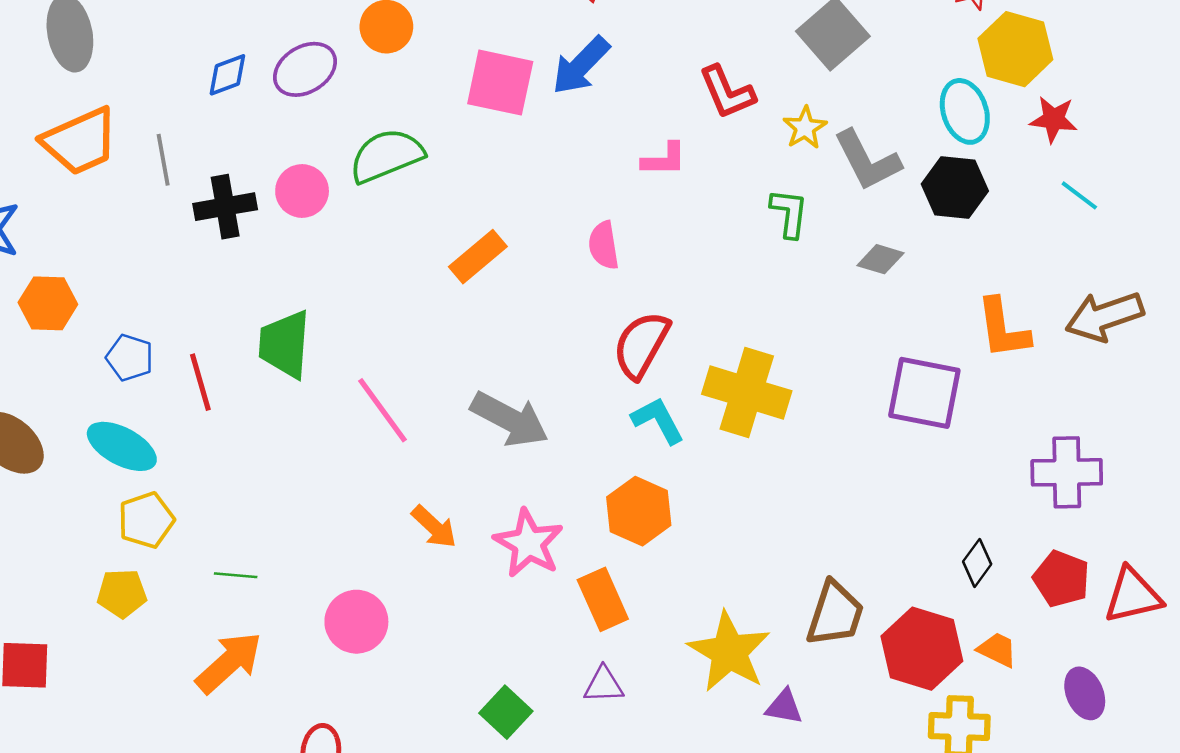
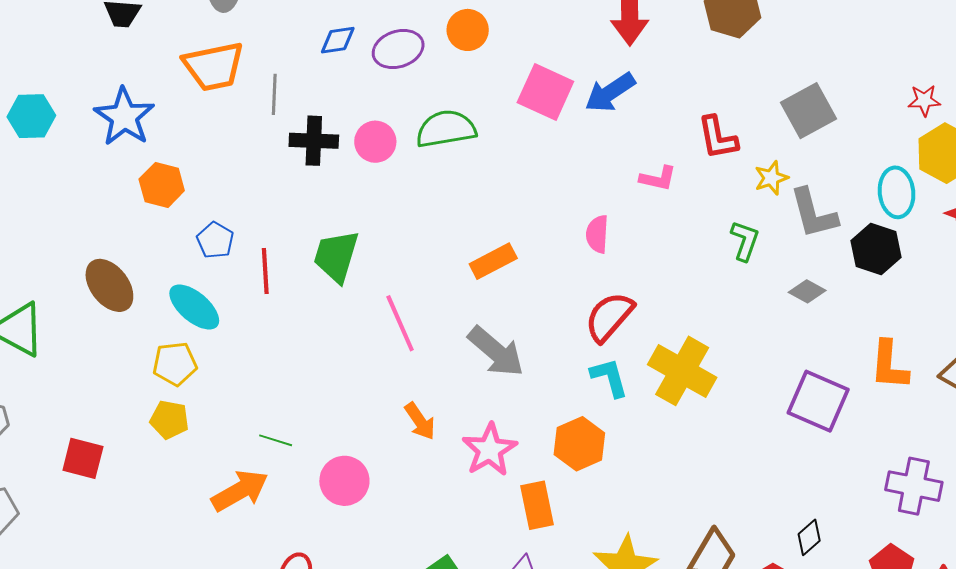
orange rectangle: (478, 257) -> (493, 261), moved
yellow pentagon: (146, 520) -> (175, 364), moved
black diamond: (977, 563) -> (809, 537), moved
green line: (236, 575) -> (276, 440), moved

